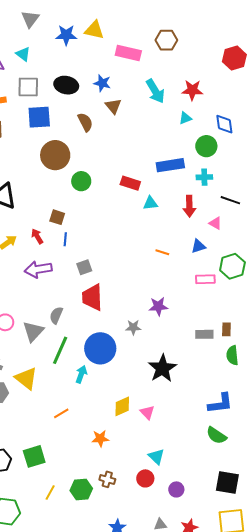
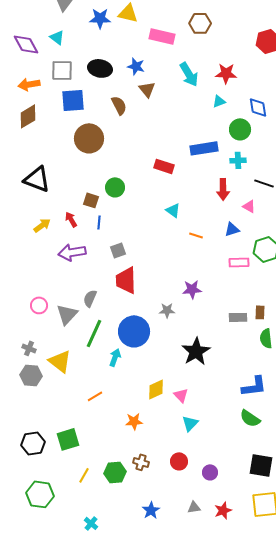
green circle: (81, 181) -> (115, 187), moved
cyan triangle: (150, 203) -> (173, 210), moved, turned 42
cyan triangle: (156, 456) -> (190, 423), moved, turned 30

